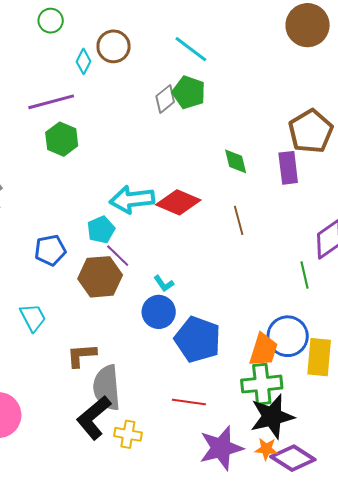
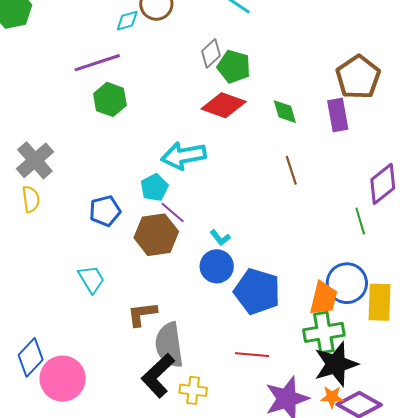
cyan diamond: (83, 61) -> (127, 21), turned 50
green pentagon: (189, 92) -> (234, 67), moved
red diamond: (178, 202) -> (224, 105), moved

